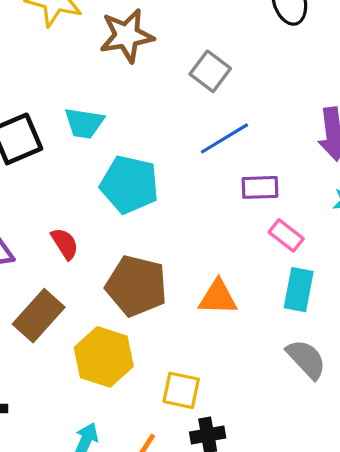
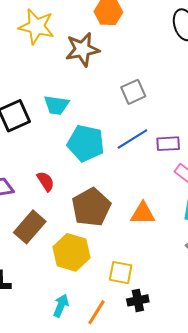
gray square: (210, 71) -> (133, 92), moved, turned 30
blue line: (224, 138) -> (132, 139), moved
brown pentagon: (136, 286) -> (91, 207), turned 30

